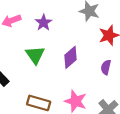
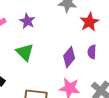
purple diamond: (70, 57) -> (69, 57), moved

